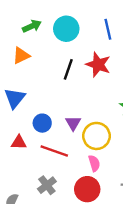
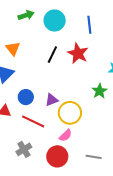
orange triangle: (21, 56) -> (13, 49), moved, turned -49
purple triangle: (73, 123) -> (52, 100), turned 32
pink semicircle: (94, 163) -> (65, 135), turned 56

